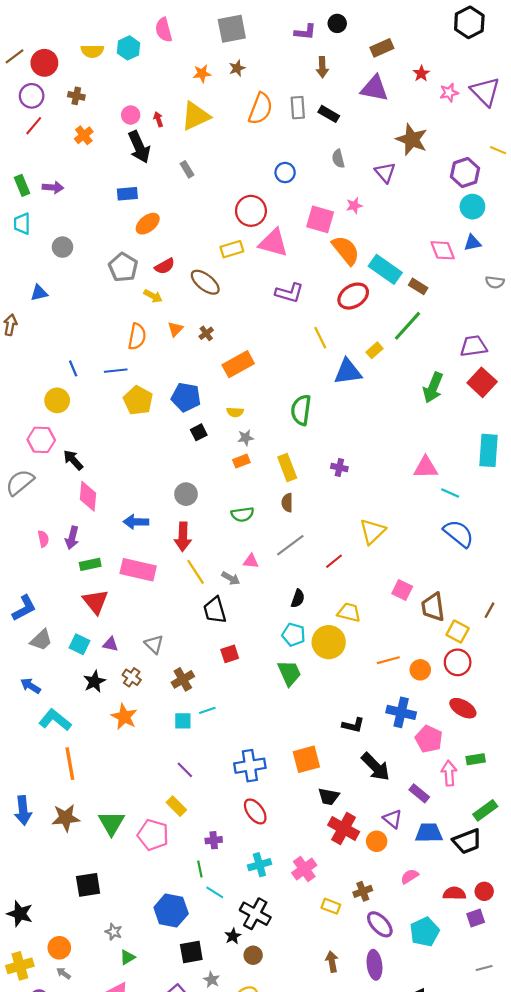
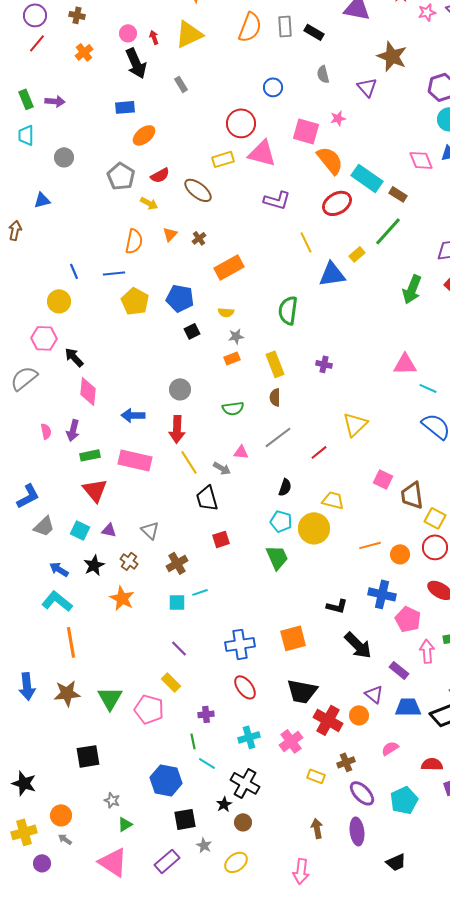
blue arrow: (31, 686) -> (59, 569), moved
black trapezoid: (329, 797) -> (302, 691), moved, size x1.5
red cross: (344, 828) -> (328, 720), moved

